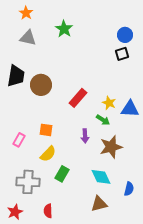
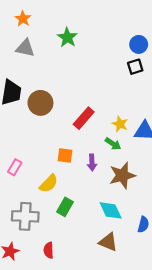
orange square: (46, 130) -> (65, 156), moved
brown triangle: (99, 204) -> (108, 242), turned 36

